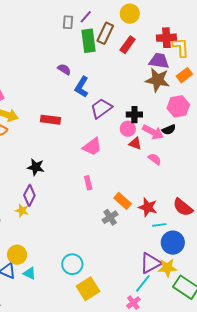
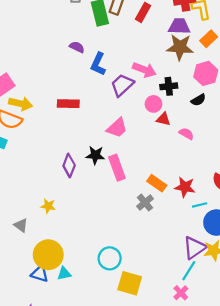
black cross: (134, 115) -> (169, 86), moved
pink arrow: (153, 132) -> (144, 70), moved
black star: (36, 167) -> (95, 155), moved
pink rectangle: (88, 183) -> (117, 168), size x1.6
purple diamond: (29, 195) -> (69, 165), moved
yellow circle: (17, 255) -> (48, 255), size x1.4
cyan triangle: (30, 273) -> (64, 274), turned -32
yellow square: (88, 289) -> (130, 283), turned -35

